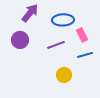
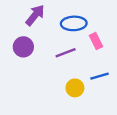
blue line: (85, 55) -> (100, 76), moved

